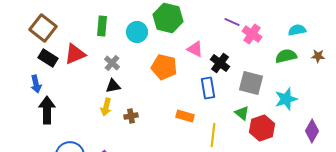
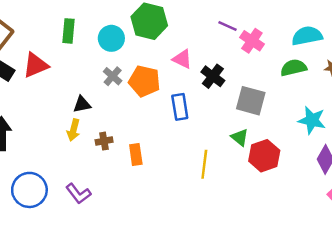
cyan semicircle: (297, 30) -> (307, 36), size x1.4
gray cross: (112, 63) -> (113, 76), moved
blue rectangle: (208, 88) -> (180, 107), moved
cyan star: (286, 99) -> (312, 120), moved, turned 30
orange rectangle: (185, 116) -> (136, 154), moved, turned 66

